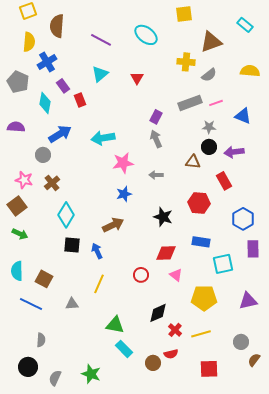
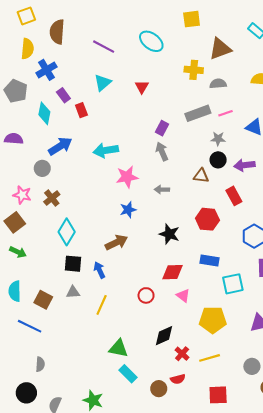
gray semicircle: (209, 75) -> (218, 84), turned -147
gray triangle: (72, 304) -> (73, 292), moved

